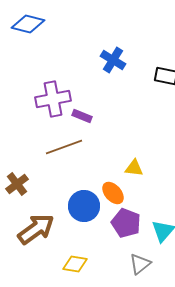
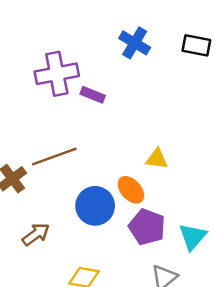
blue cross: (113, 60) -> (135, 43), moved
brown line: (64, 147) -> (54, 156), moved
brown arrow: (36, 229) -> (36, 234), size x0.6

